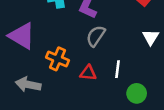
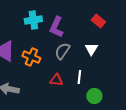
white triangle: (151, 37) -> (91, 49), moved
orange cross: (57, 59) -> (31, 57), moved

